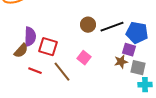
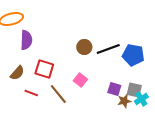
purple semicircle: (30, 37) -> (26, 40), moved
purple square: (129, 50) -> (114, 89), moved
brown star: (121, 62) -> (124, 101), moved
cyan cross: (145, 85) -> (141, 99), moved, turned -32

